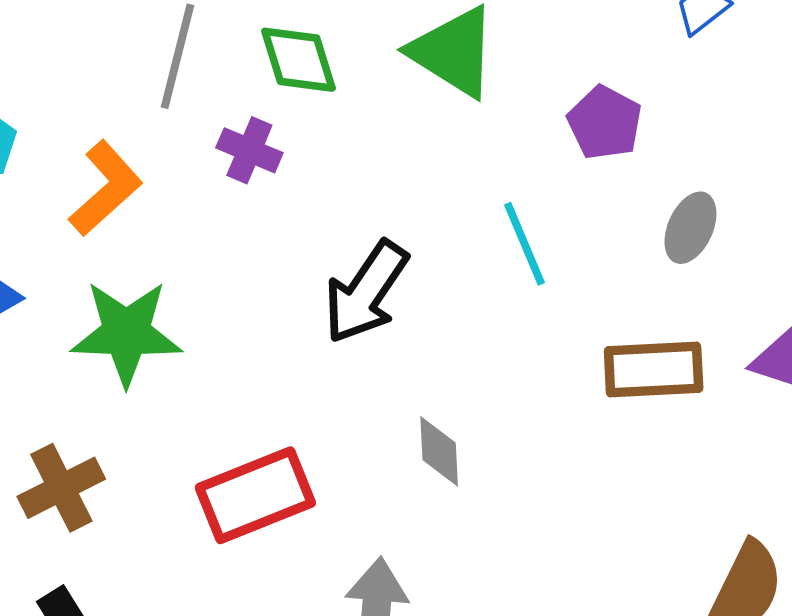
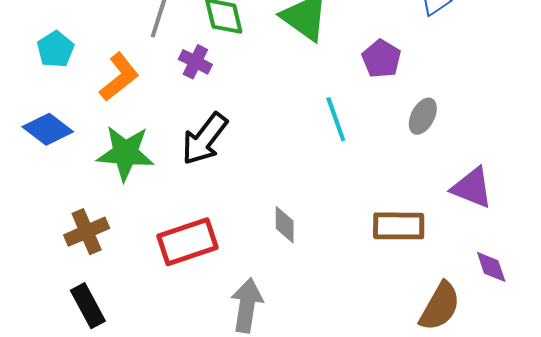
black arrow: (366, 292) -> (205, 139), moved
brown rectangle: (654, 370) -> (399, 226), moved

